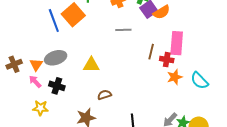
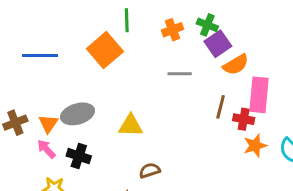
orange semicircle: (162, 12) -> (236, 65), moved
blue line: (54, 21) -> (40, 56), moved, turned -70

